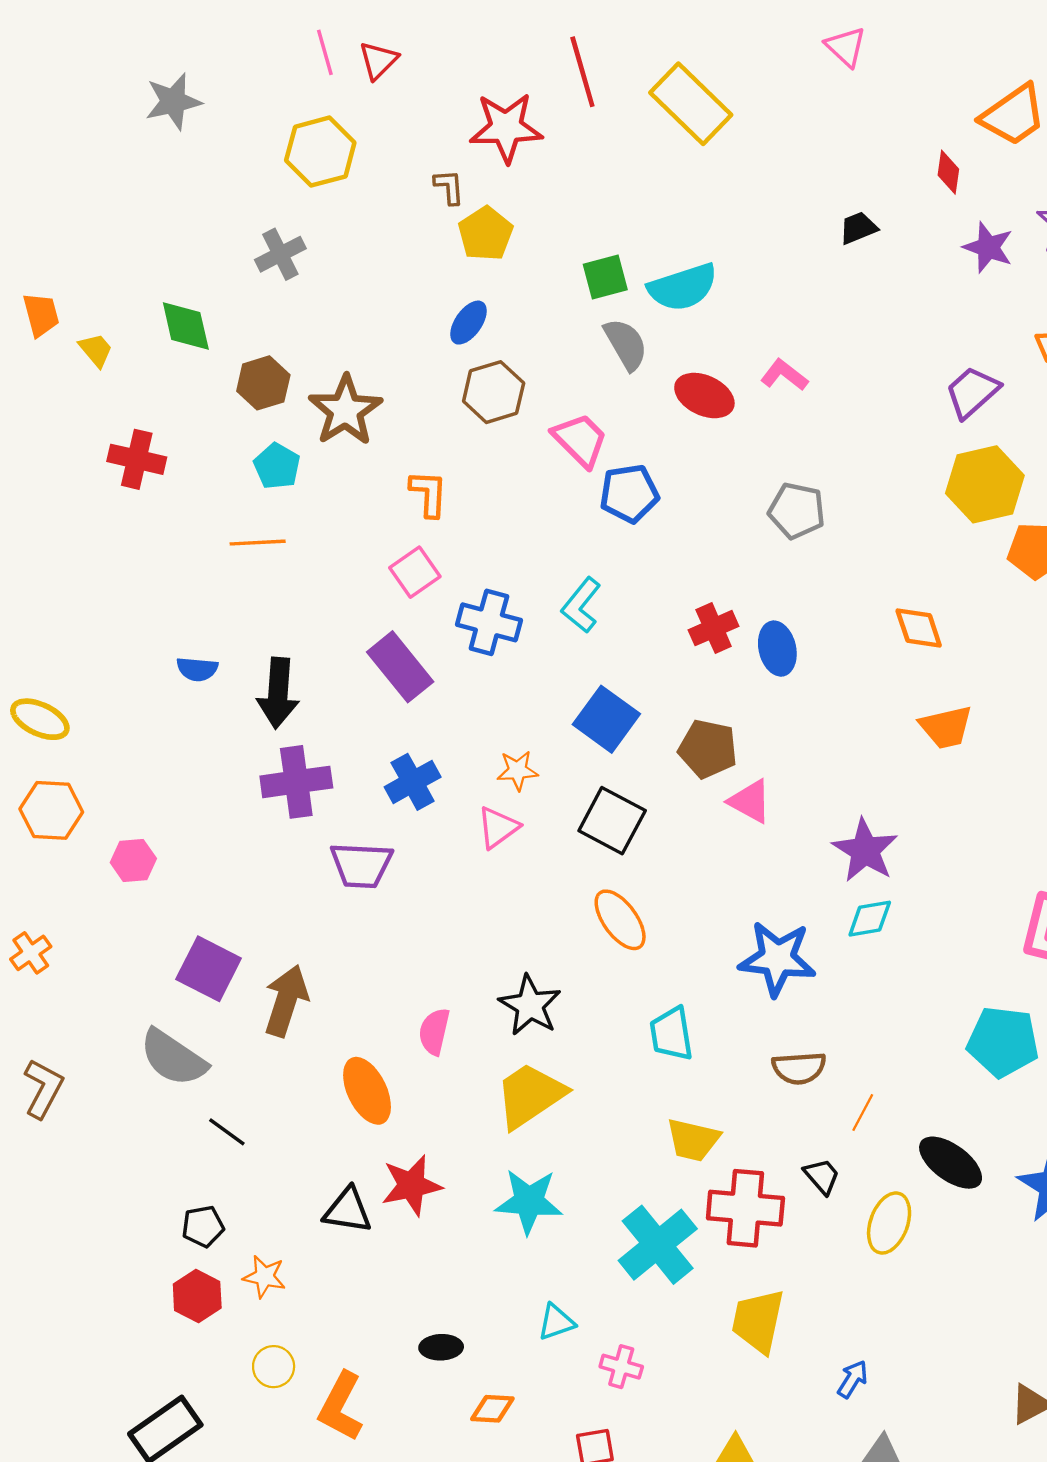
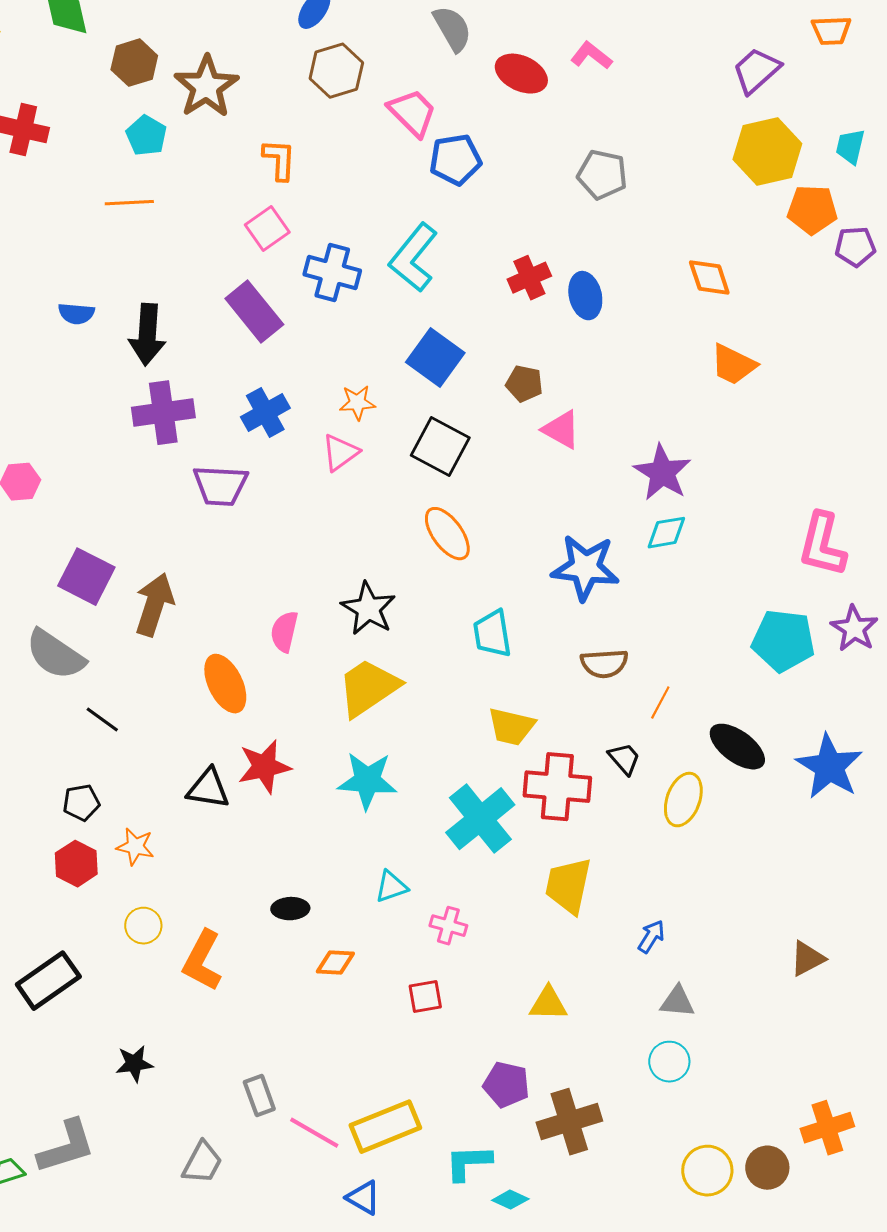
cyan L-shape: (581, 605) -> (413, 258), size x1.4
orange trapezoid: (946, 727) -> (733, 365), turned 39
brown pentagon: (708, 749) -> (524, 384), size x0.7

